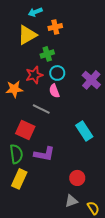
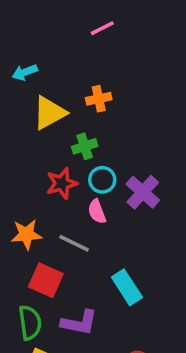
cyan arrow: (35, 12) -> (25, 72), moved
purple cross: (91, 80) -> (143, 192), moved
orange star: (14, 89) -> (26, 234), moved
cyan rectangle: (84, 131) -> (127, 287), moved

